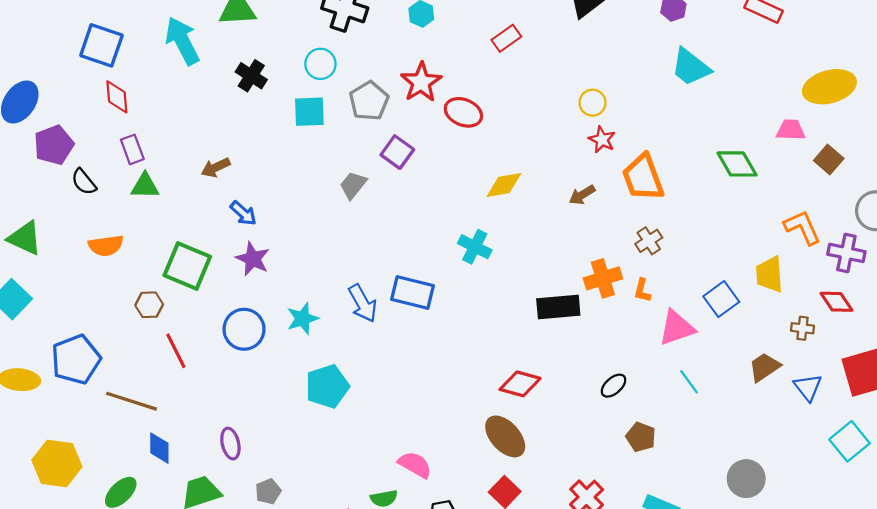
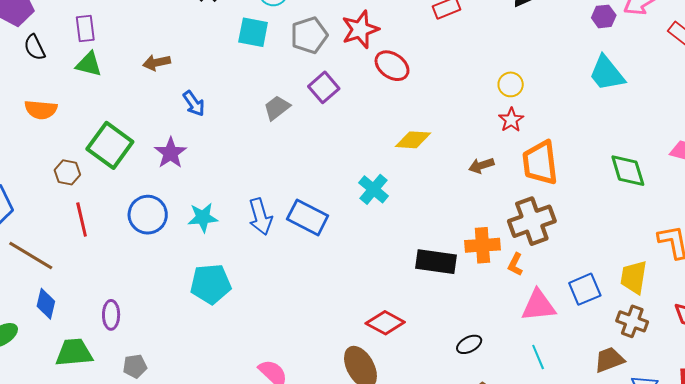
blue arrow: (243, 213) -> (194, 103), moved
brown cross: (649, 241) -> (532, 221), size x1.8
brown cross: (803, 328) -> (632, 321), moved, size x1.4

